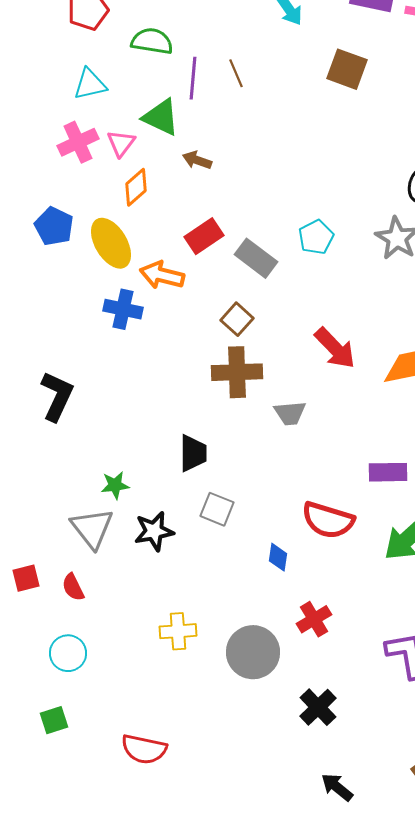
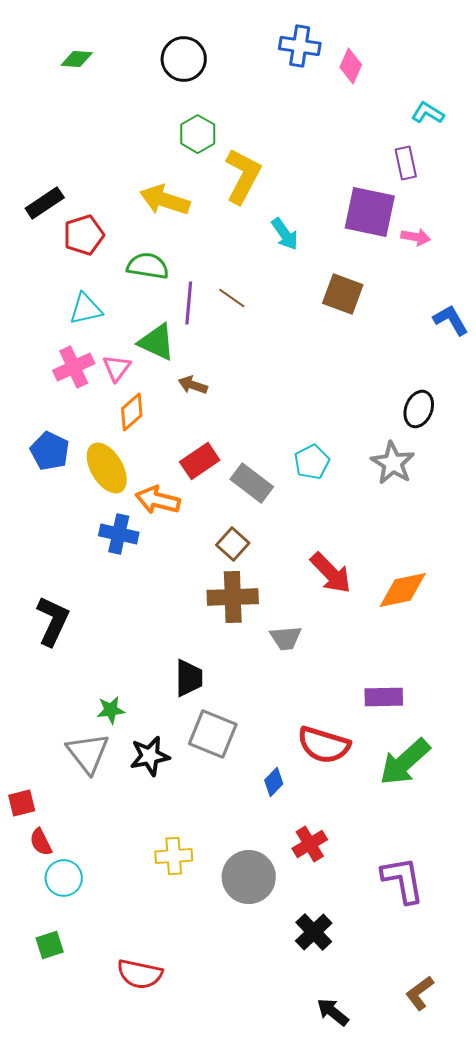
brown line: (236, 73) -> (232, 298), turned -32
gray square: (217, 509) -> (213, 734), size x1.4
blue diamond: (278, 557) -> (274, 782), turned 36
red semicircle: (73, 587) -> (41, 842), moved

